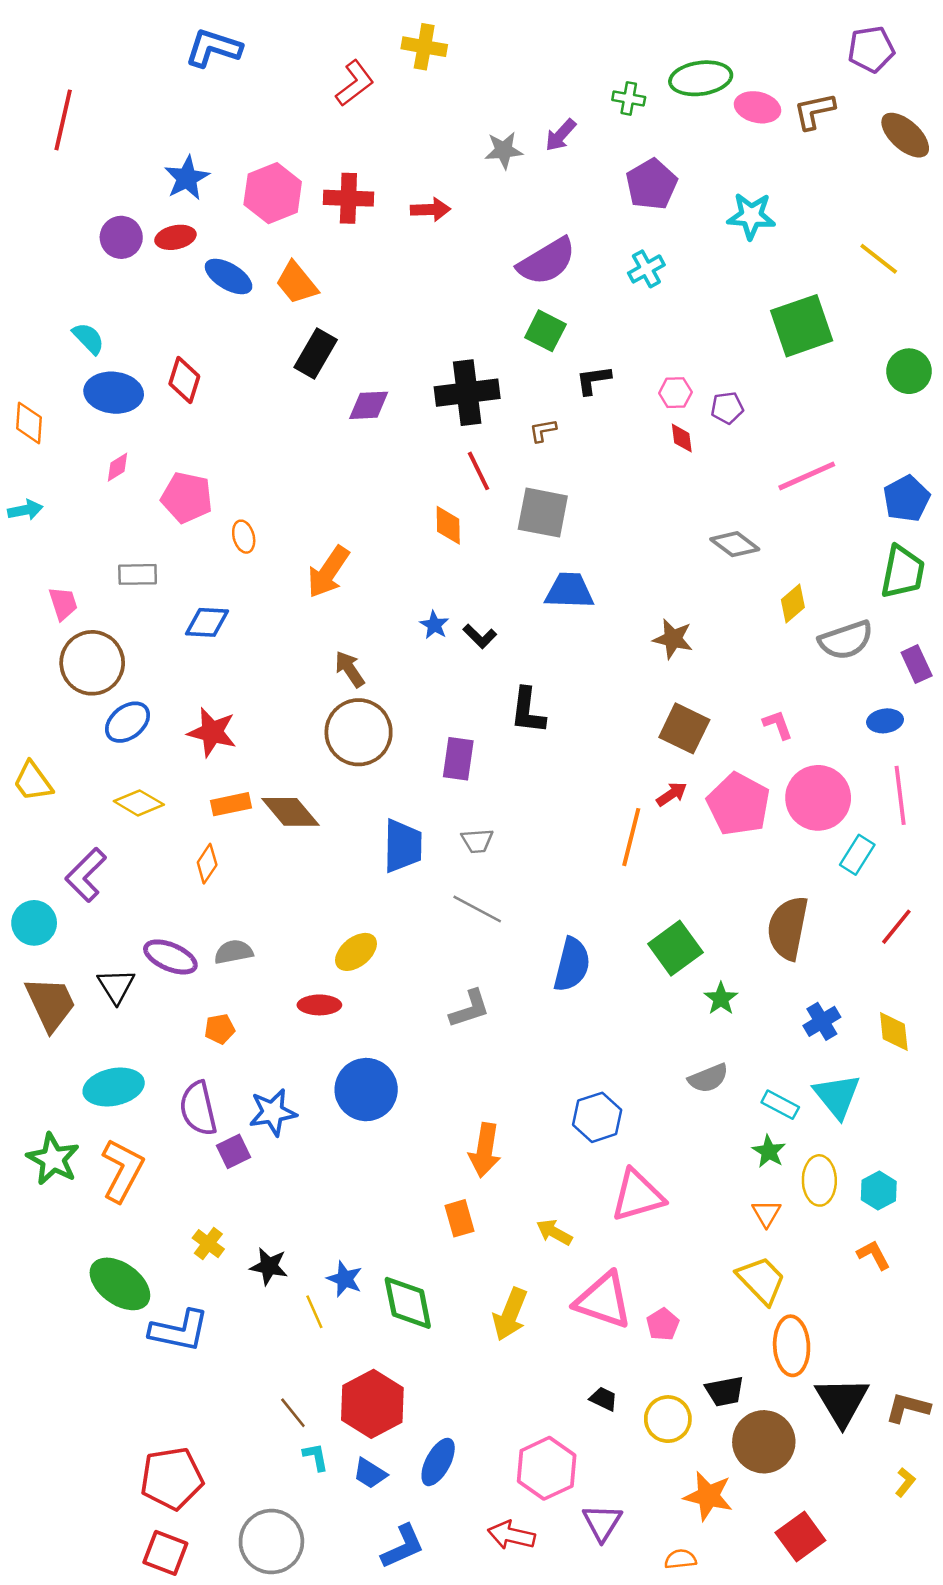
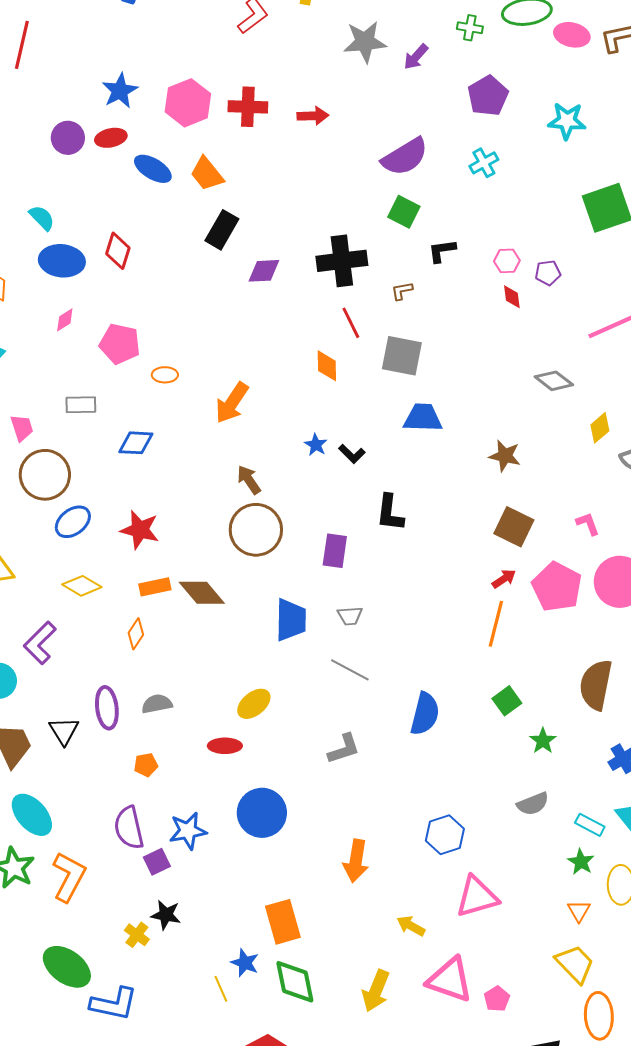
gray star: (504, 150) -> (365, 42), moved, size x1.4
orange ellipse: (244, 537) -> (165, 375), turned -75
orange line: (631, 837) -> (496, 624), moved
green square: (675, 948) -> (507, 701), size x0.7
purple ellipse: (170, 957) -> (107, 708), turned 60
cyan ellipse: (114, 1087) -> (32, 815), moved, turned 60
orange rectangle: (460, 1218) -> (283, 922), moved, size x1.5
black star: (269, 1266) -> (166, 915), moved

